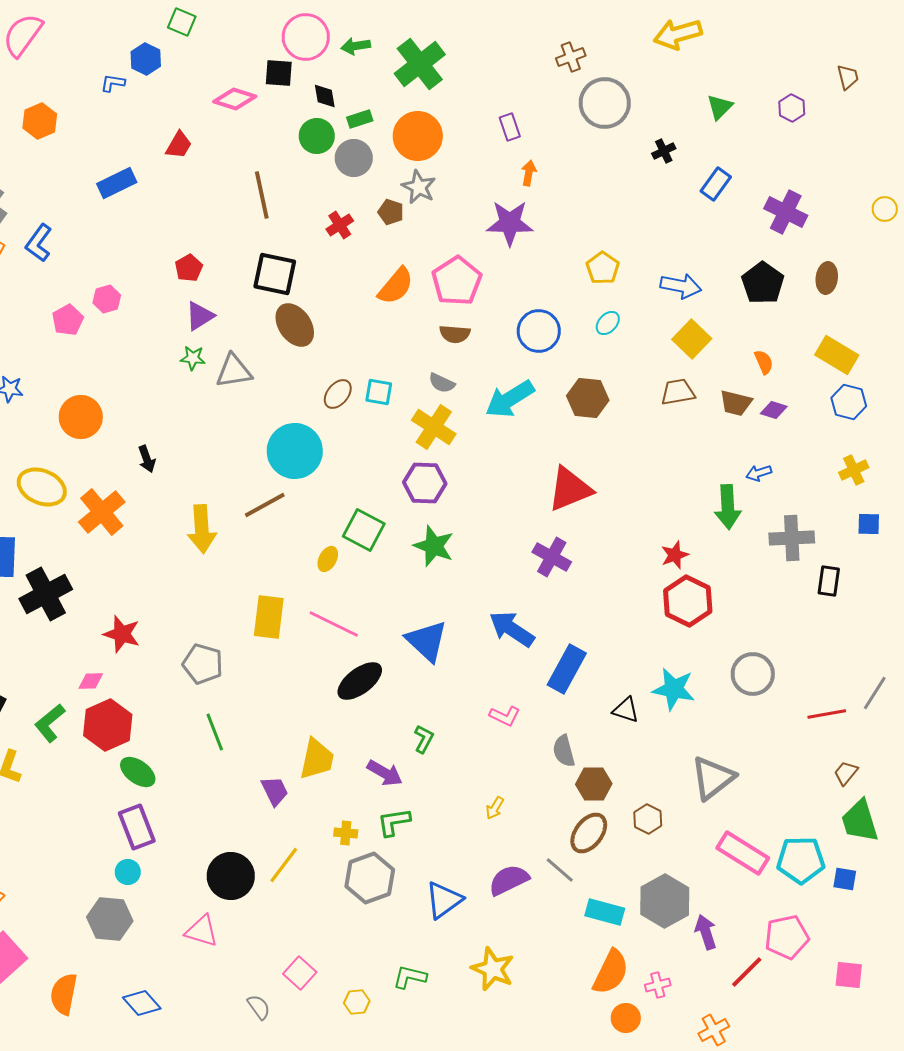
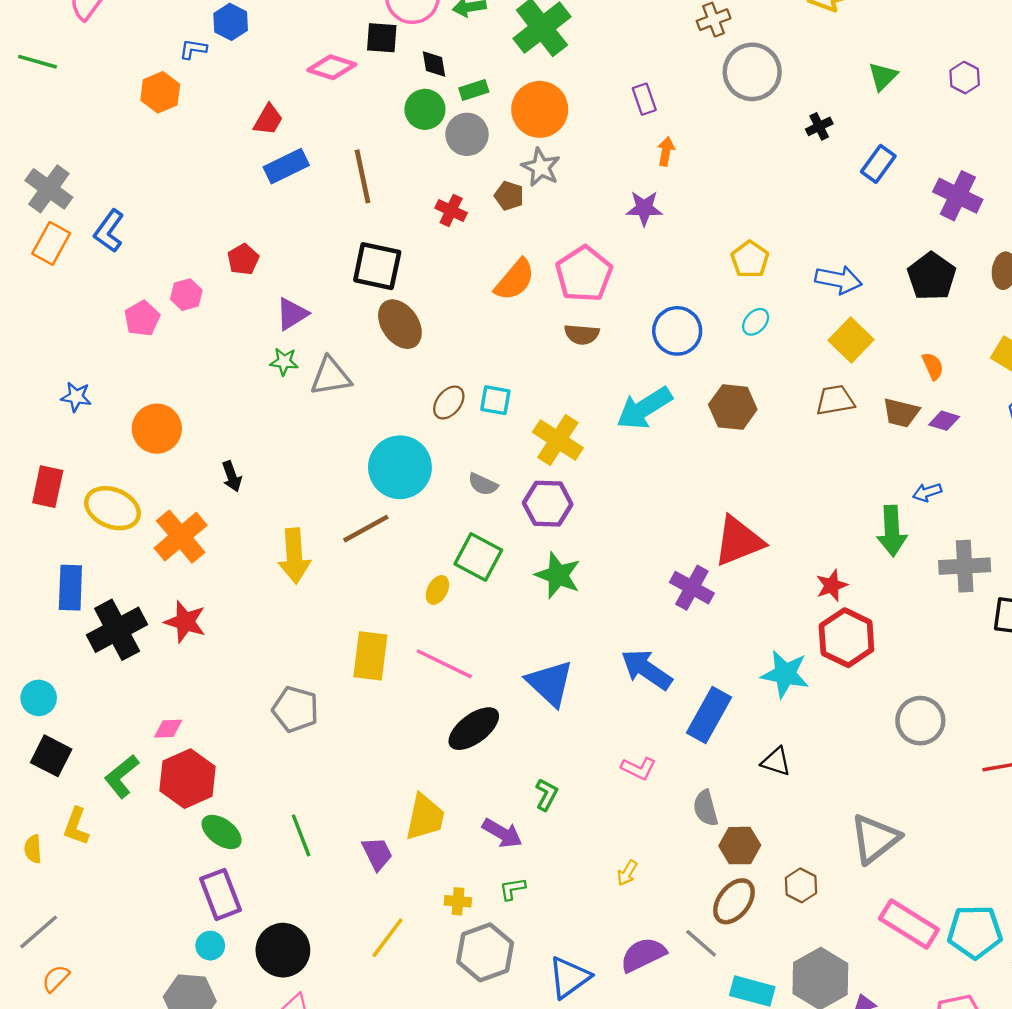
orange hexagon: (40, 121) -> (160, 92), moved
blue rectangle: (117, 183) -> (286, 166), moved
purple star: (510, 223) -> (644, 208), size x0.7
red cross: (340, 225) -> (451, 210), turned -32
red pentagon: (189, 268) -> (243, 259), moved
gray semicircle: (442, 383) -> (483, 484), moved
red triangle: (570, 489) -> (739, 541), moved
red star: (122, 634) -> (185, 622), moved
cyan star: (674, 689) -> (785, 674), moved
green line: (215, 732) -> (301, 835), moved
green L-shape: (394, 822) -> (512, 889), size x0.7
black circle: (231, 876) -> (283, 950), moved

